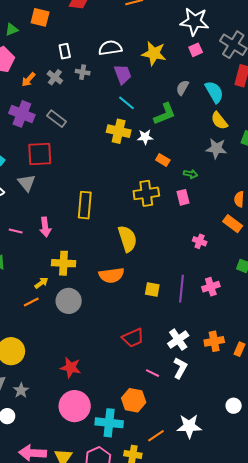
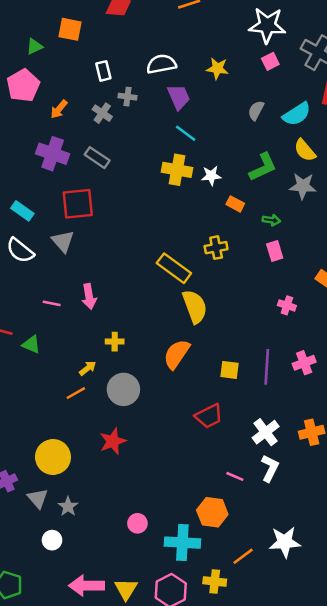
yellow star: (154, 53) -> (217, 69), size x0.7
gray cross: (55, 77) -> (102, 113), moved
cyan semicircle: (214, 92) -> (297, 114), turned 90
green L-shape: (165, 114) -> (263, 167), moved
yellow cross: (146, 193) -> (216, 248), size x0.7
pink rectangle: (183, 197) -> (275, 251), moved
yellow rectangle: (85, 205) -> (174, 268), moved, turned -56
yellow cross: (64, 263) -> (115, 342), size x0.6
orange semicircle: (112, 275) -> (177, 354), turned 135
red trapezoid: (133, 338) -> (209, 416), moved
red star: (71, 367) -> (113, 441), moved, turned -30
pink circle: (75, 406) -> (137, 523), size x0.5

